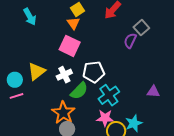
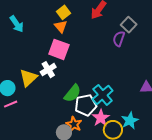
white pentagon: (94, 72) -> (86, 105), moved
white cross: (64, 75) -> (48, 70), moved
orange star: (63, 113) -> (74, 124), moved, size x0.7
pink star: (105, 118) -> (101, 118), turned -30

